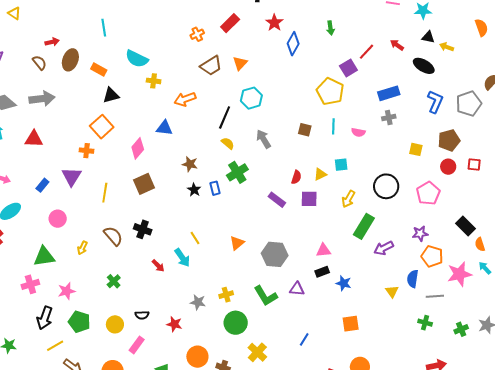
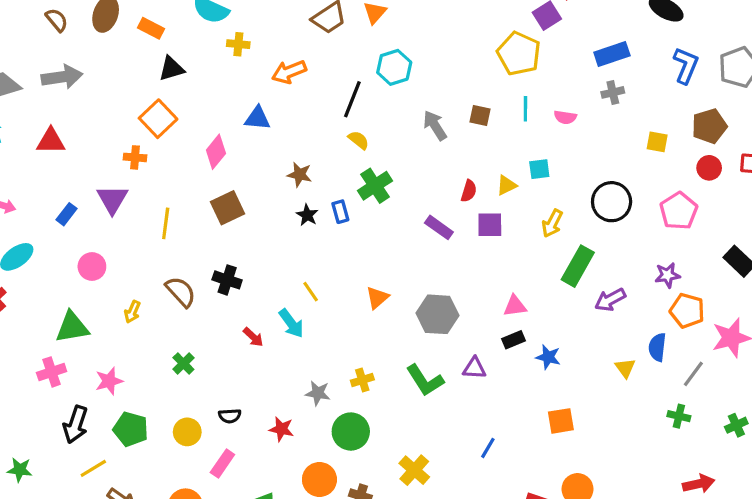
gray arrow: (263, 139) -> (435, 125), moved
gray line: (435, 296) -> (693, 374), turned -48
green circle: (236, 323) -> (351, 432), moved

